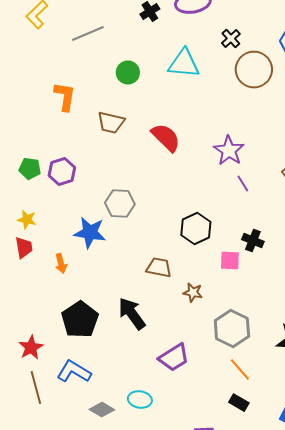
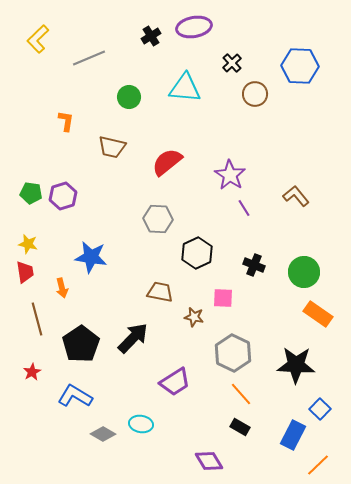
brown circle: (254, 70) -> (255, 94), size x0.7
orange L-shape: (65, 97) -> (66, 121), size x0.7
red semicircle: (166, 138) -> (167, 162), turned -84
gray hexagon: (120, 204) -> (158, 219), moved
pink square: (230, 261) -> (223, 298), moved
black arrow: (132, 314) -> (133, 338), turned 80
red star: (31, 348) -> (32, 372), size x0.7
brown line: (36, 388) -> (37, 319), moved

